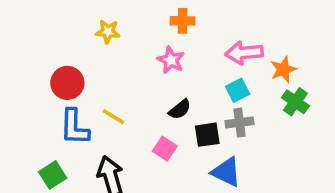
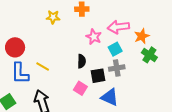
yellow star: (108, 32) -> (53, 17), moved
pink star: (171, 60) -> (94, 37), moved
black semicircle: (180, 109) -> (82, 61), turned -48
pink square: (165, 149) -> (80, 88), moved

